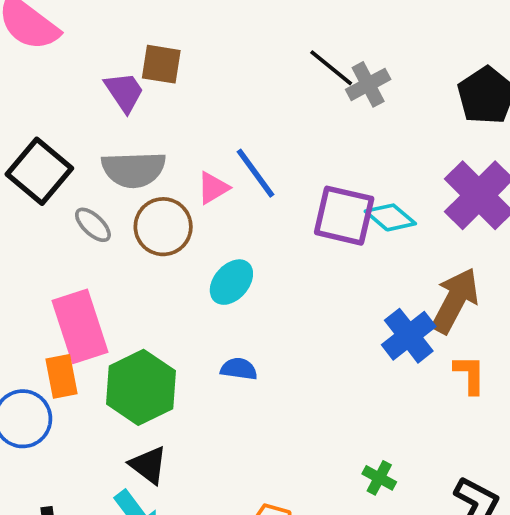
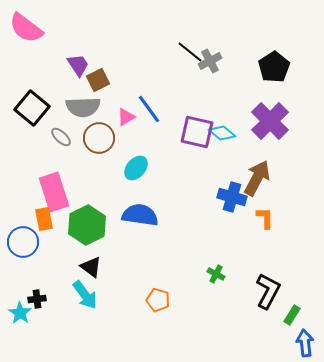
brown square: (161, 64) -> (98, 80), moved, turned -35
blue cross: (409, 336) -> (232, 197), turned -36
blue semicircle: (239, 369) -> (140, 215), size x1.8

